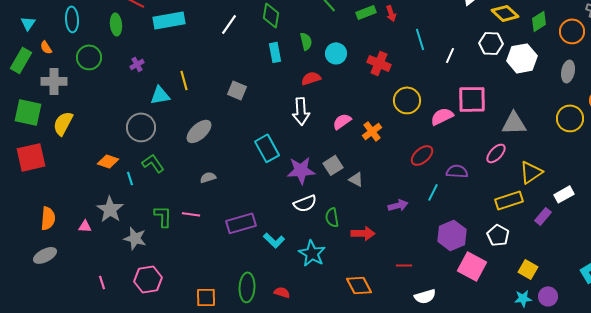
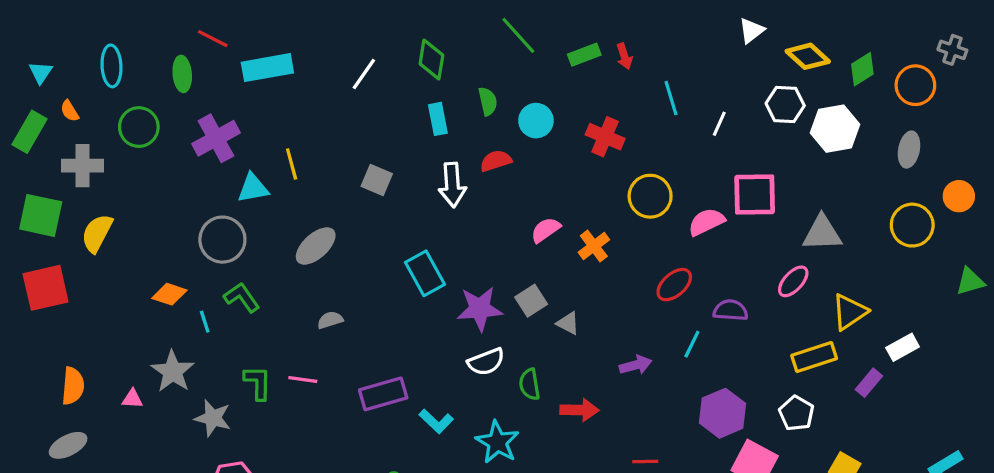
purple cross: (137, 64) -> (216, 138), size x2.0
white arrow: (301, 111) -> (452, 185), moved

